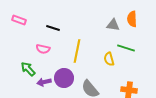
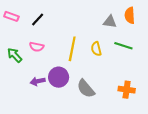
black line: (53, 28) -> (38, 20), moved, turned -64
yellow semicircle: (109, 59) -> (96, 49), moved
green arrow: (28, 69) -> (15, 55), moved

